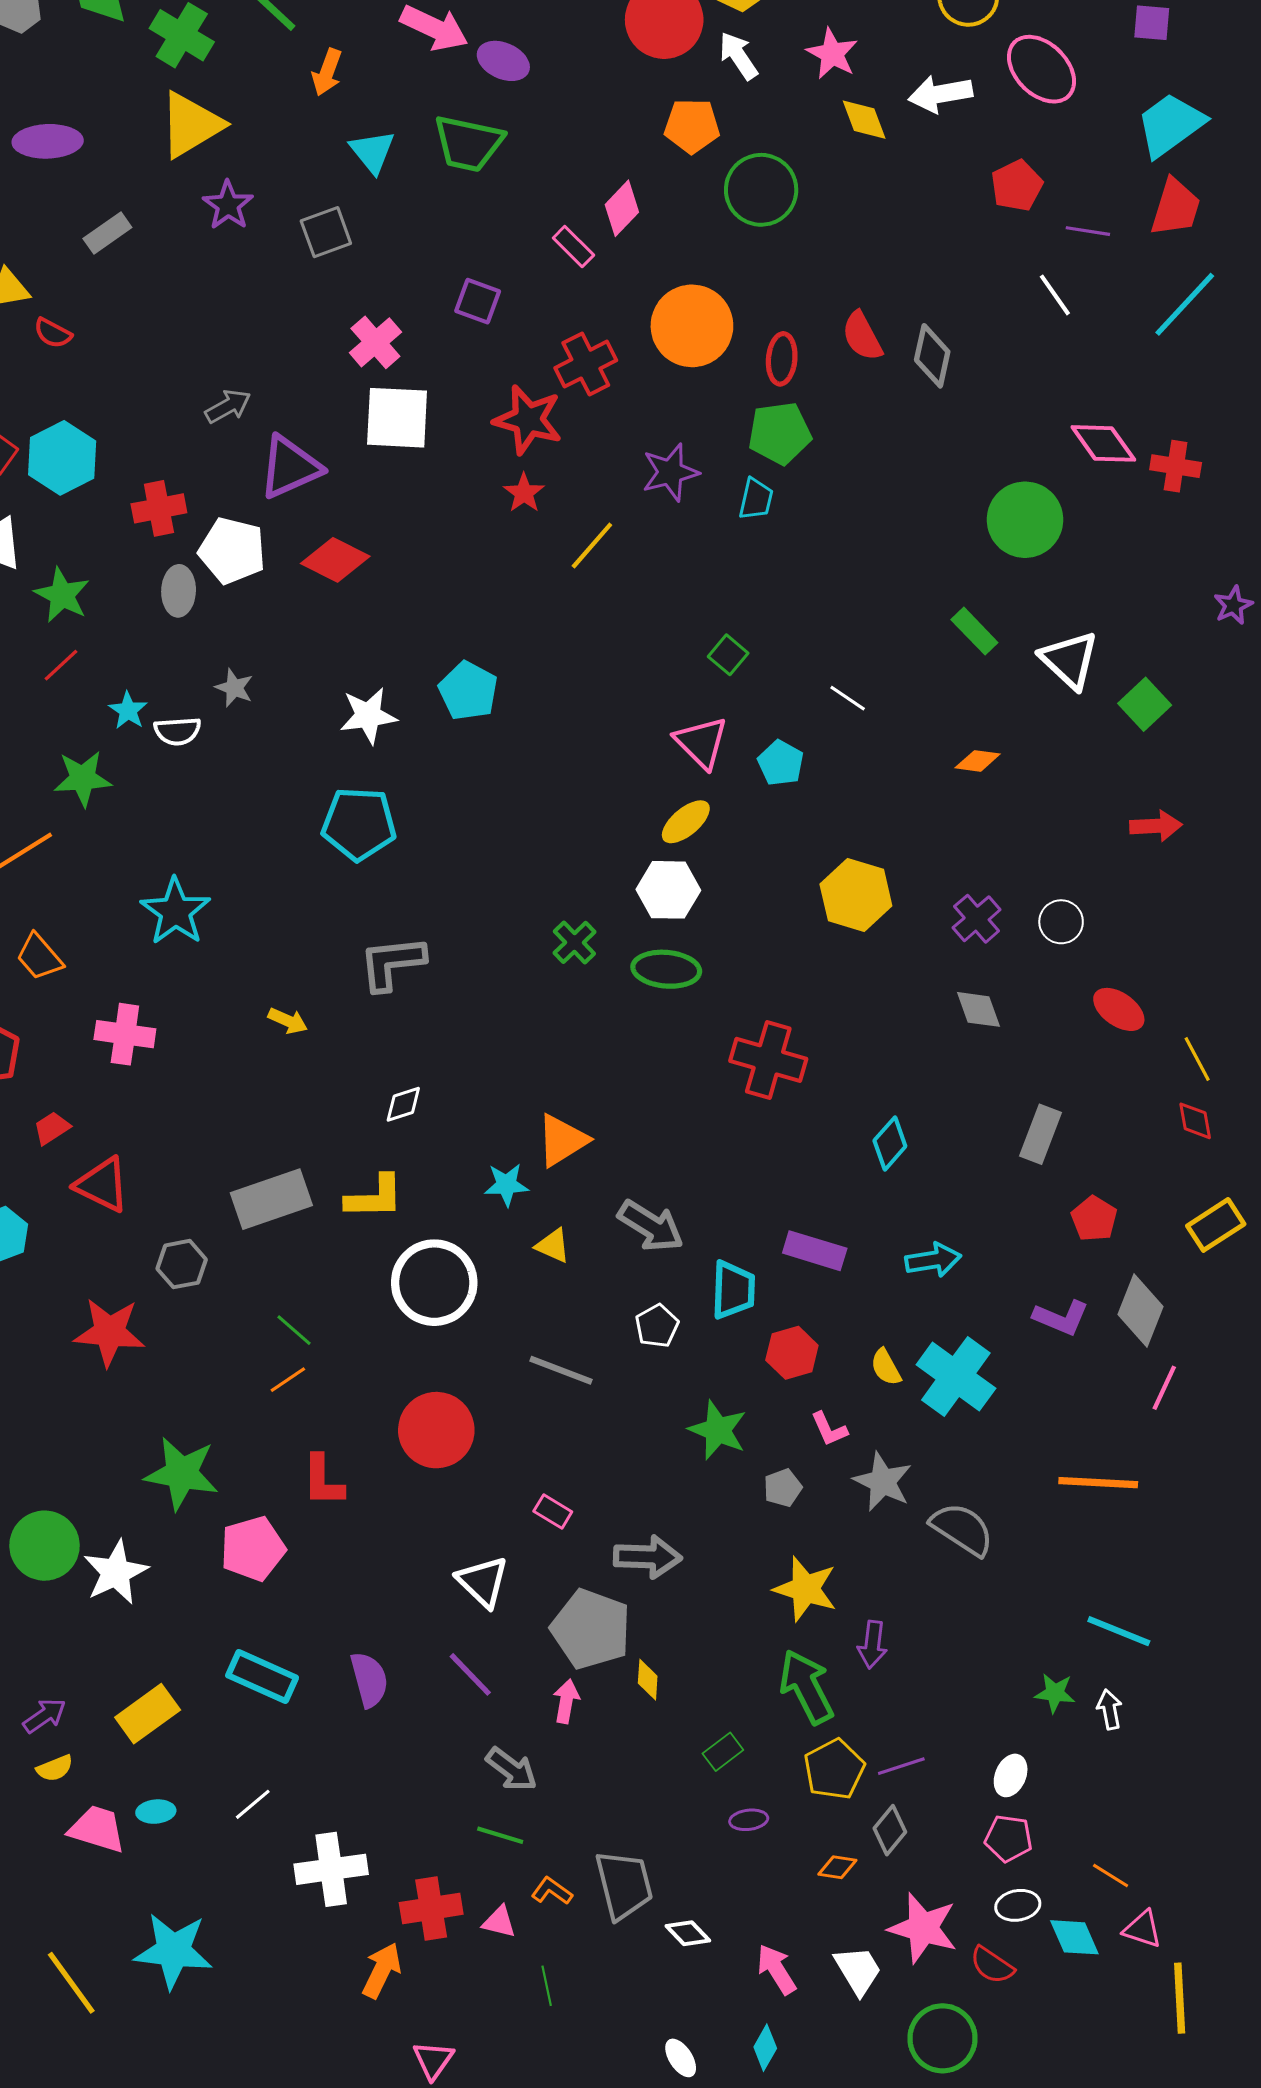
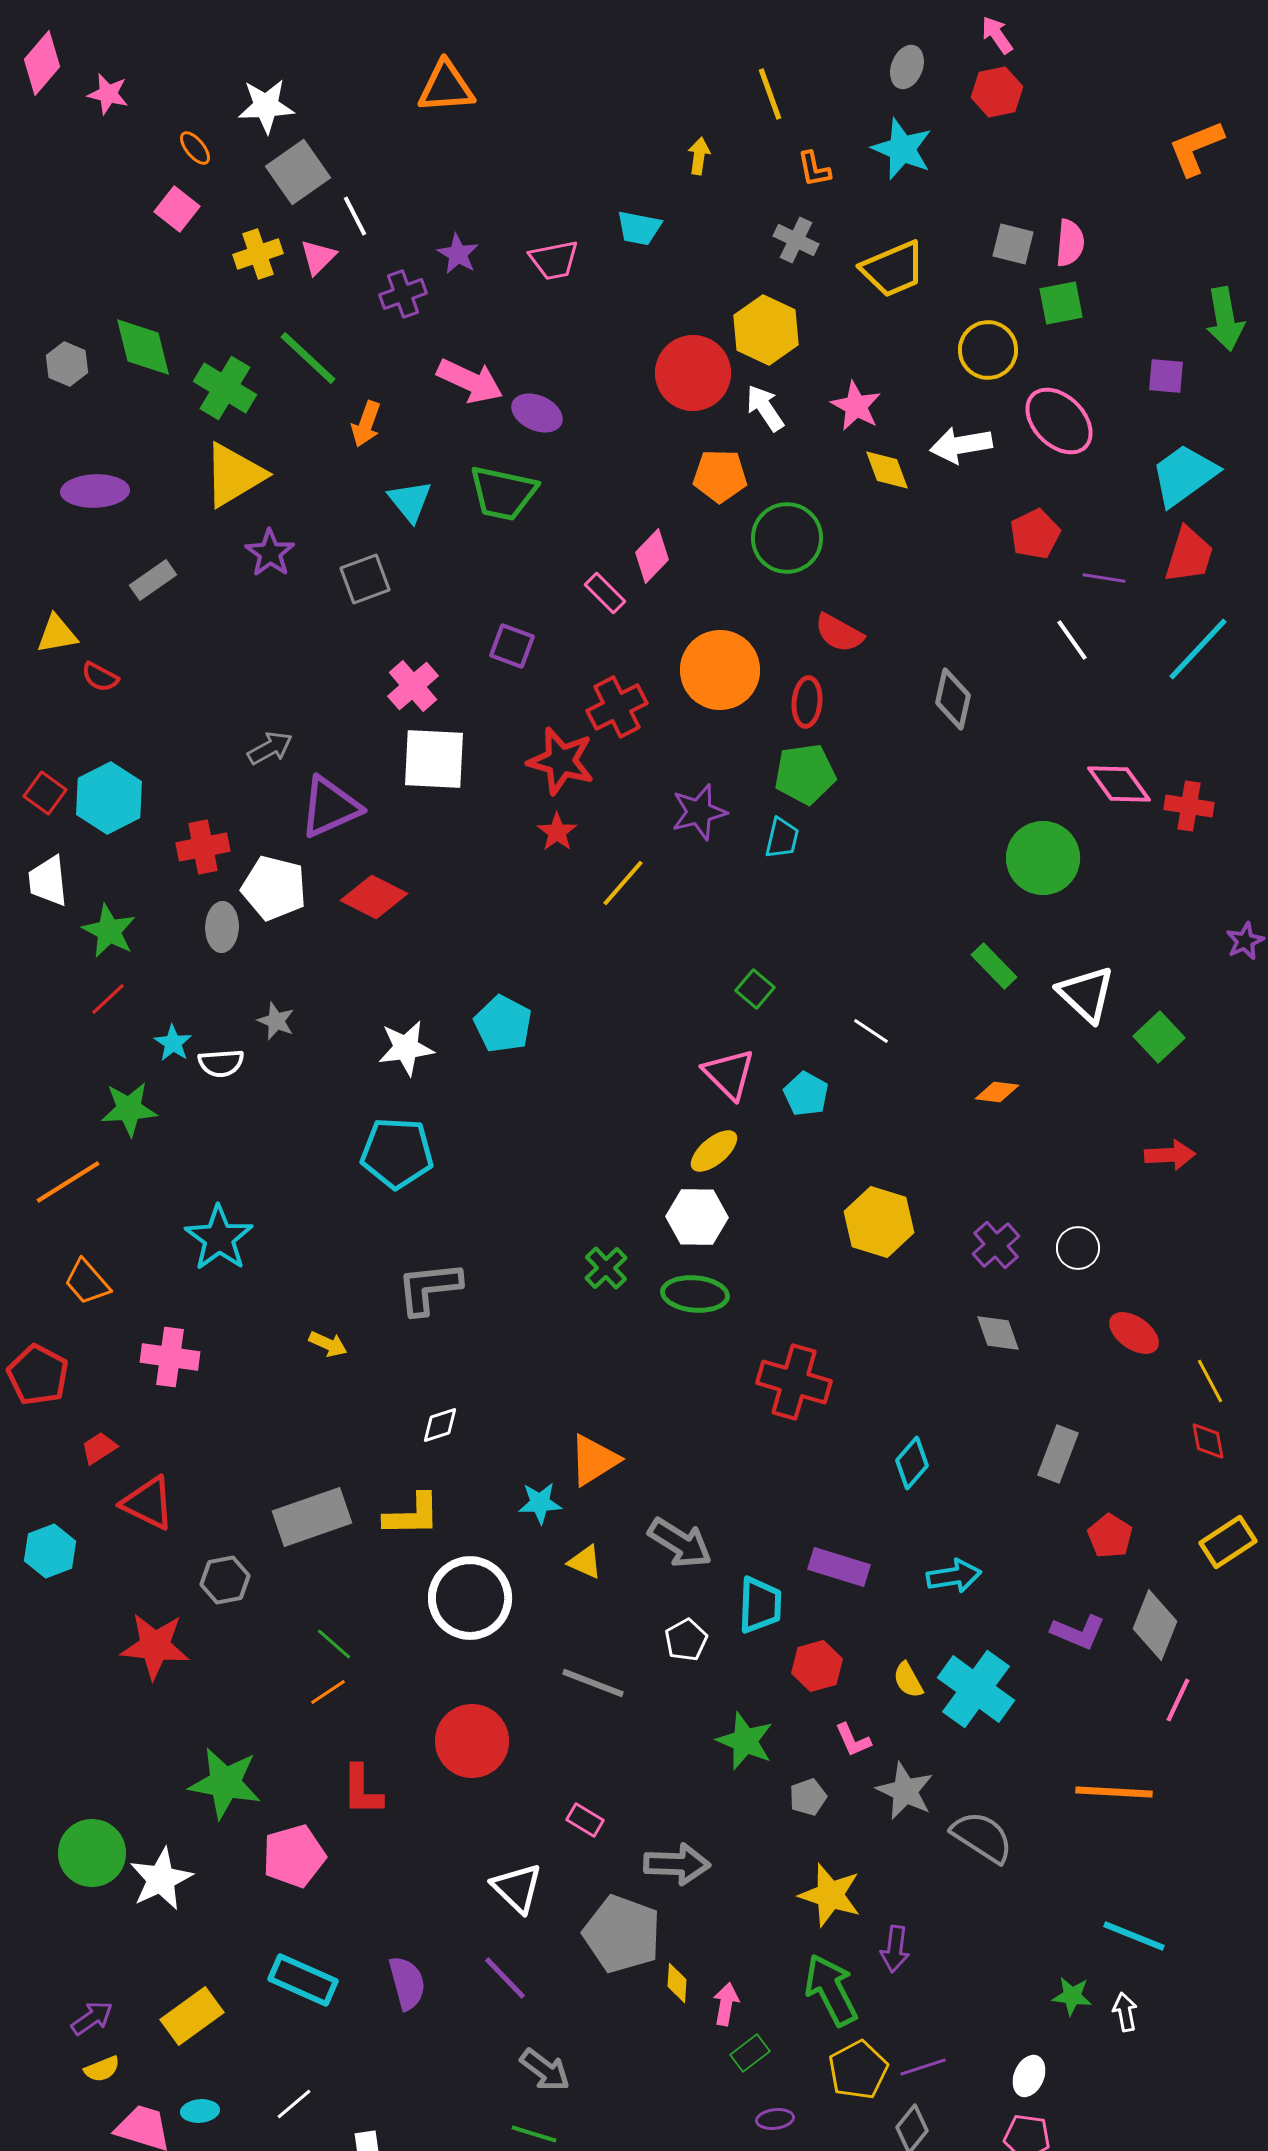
red semicircle: (862, 336) -> (839, 633), moved, turned -33
pink arrow: (566, 1701) -> (726, 2004), moved

